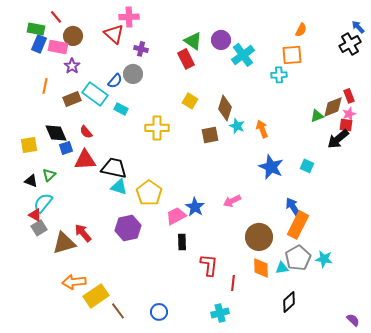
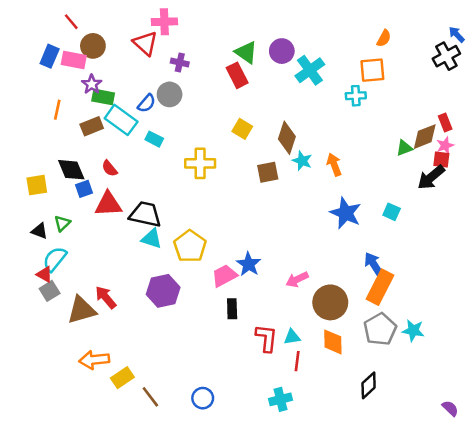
green rectangle: (36, 29) -> (103, 97), moved
pink arrow: (232, 201) -> (297, 279), moved
cyan triangle: (282, 268) -> (292, 337), moved
yellow rectangle: (96, 296) -> (122, 378), size x0.7

